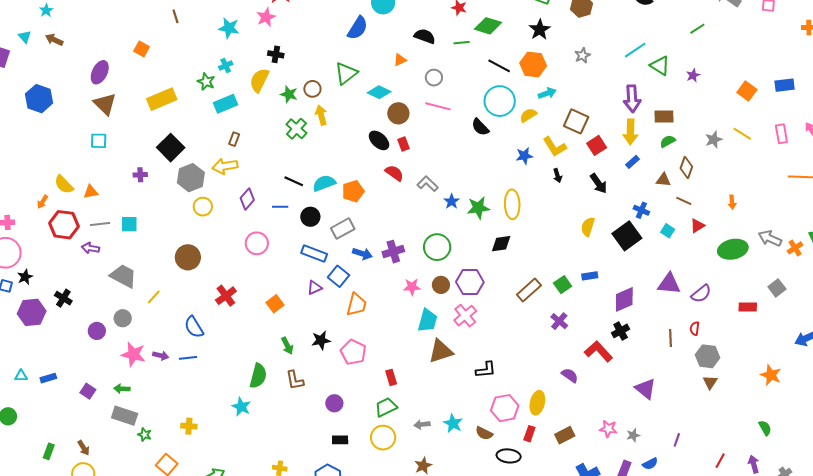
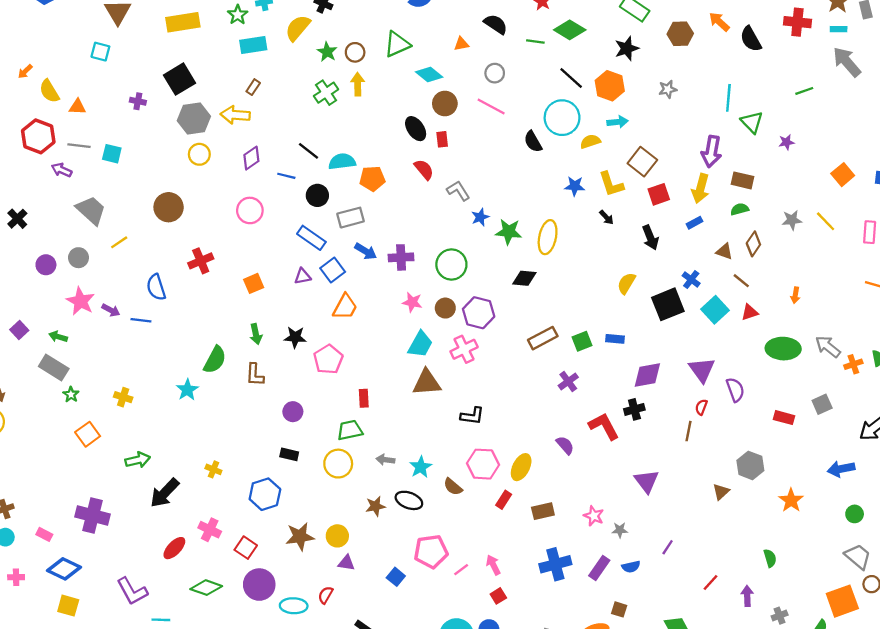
cyan line: (635, 50) -> (728, 98), turned -65
black arrow: (557, 176) -> (606, 217), turned -40
orange arrow: (43, 202) -> (25, 71), moved
cyan square: (668, 231) -> (715, 310), size x1.6
purple triangle: (669, 284) -> (702, 370), turned 35
purple semicircle: (701, 294) -> (735, 390), turned -85
red semicircle: (695, 328) -> (701, 407), moved
gray hexagon: (708, 356) -> (750, 465), moved
black ellipse: (509, 456) -> (409, 500), moved

